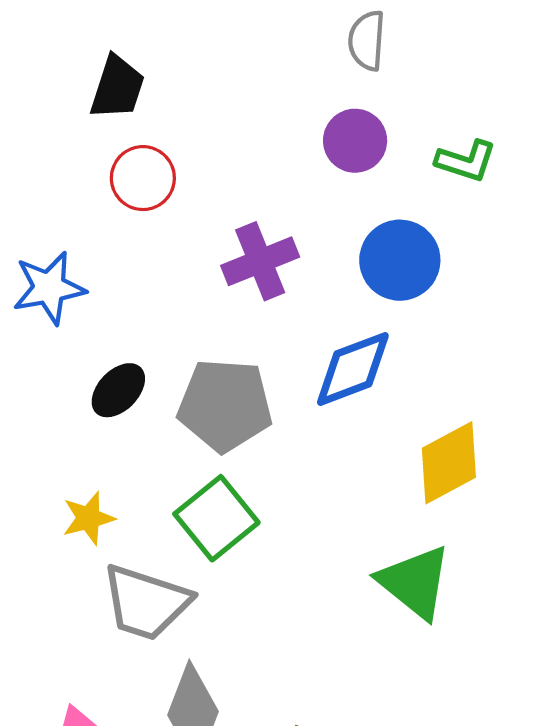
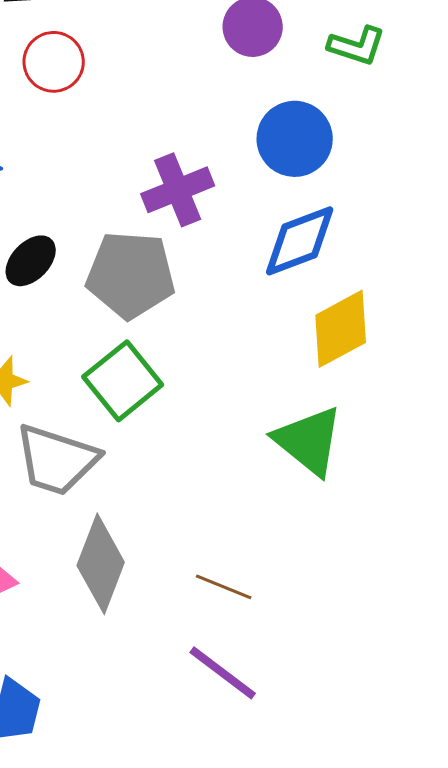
purple cross: (260, 261) -> (178, 190), moved
blue diamond: (353, 369) -> (300, 241), moved

